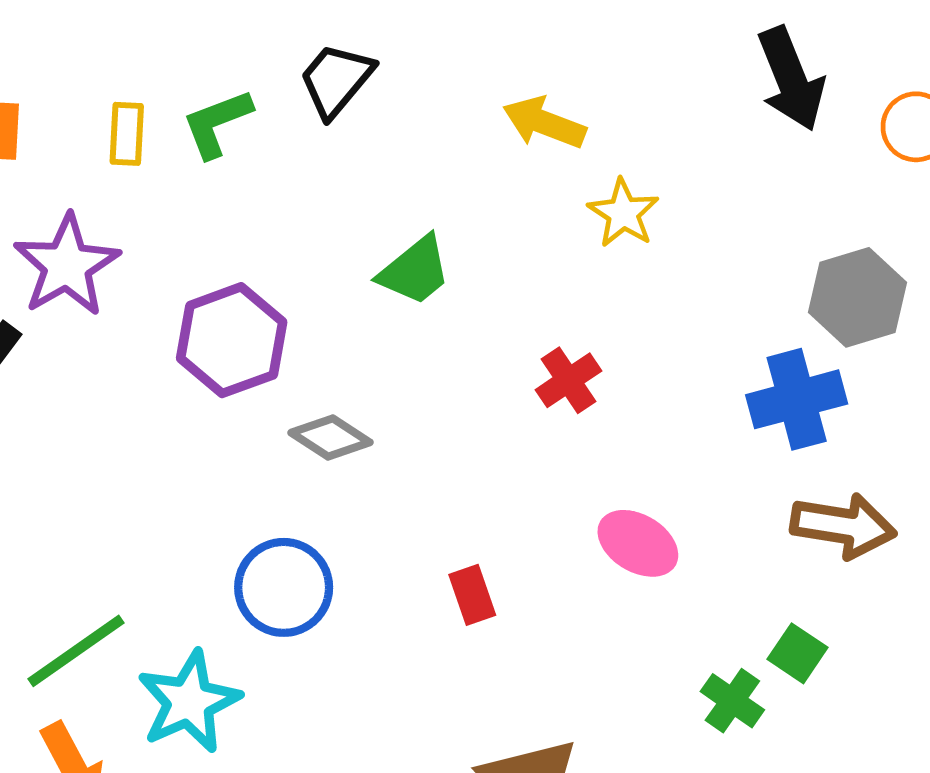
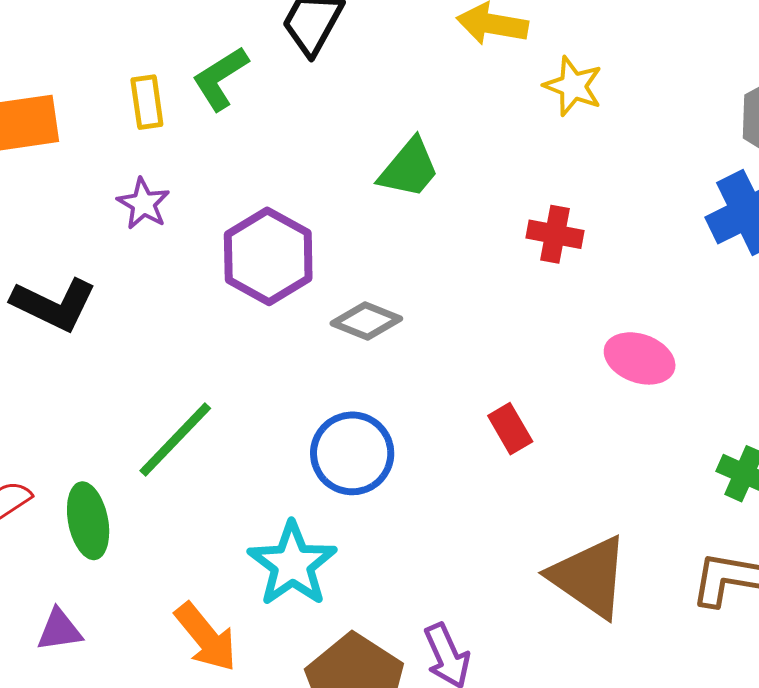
purple star: (67, 265) -> (143, 204), moved, size x0.6
red cross: (568, 380) -> (555, 234), turned -34
green line: (76, 651) -> (175, 439), moved

